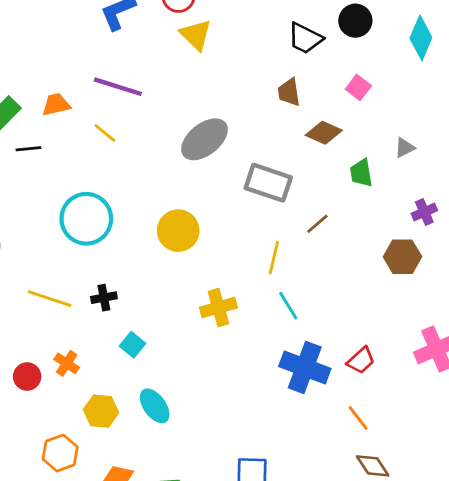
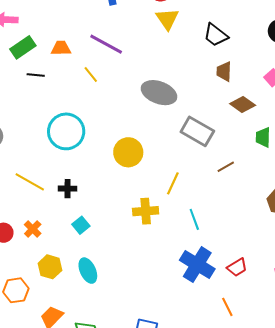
black trapezoid: (305, 38) -> (216, 35), moved
gray ellipse: (204, 139) -> (159, 93), turned 48
yellow line: (274, 258) -> (173, 183), moved

